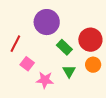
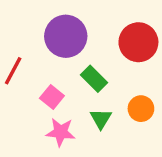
red circle: (90, 40) -> (138, 42), moved
pink square: (27, 64) -> (52, 97), moved

